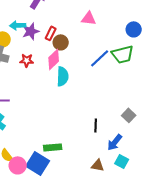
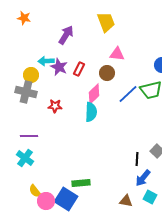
purple star: (31, 31) -> (59, 67), turned -30
brown circle: (61, 42) -> (107, 73), moved
pink diamond: (54, 59) -> (94, 94), moved
red star: (27, 60) -> (55, 106), moved
black line: (96, 125) -> (137, 159), moved

